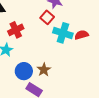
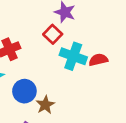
blue circle: (24, 71) -> (24, 91), moved

